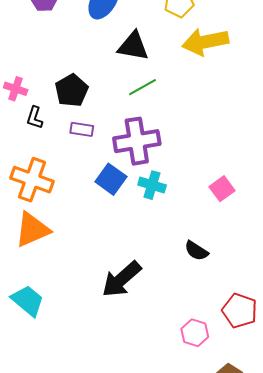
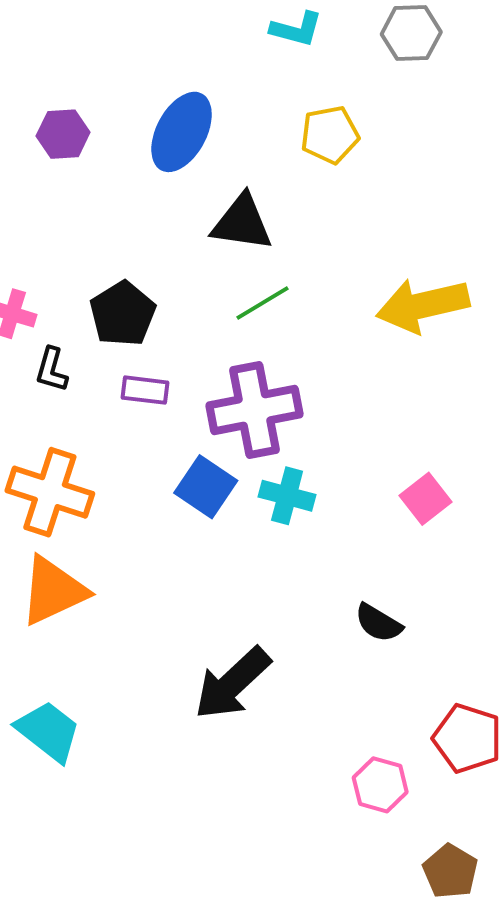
yellow arrow: (205, 42) -> (423, 305), moved

